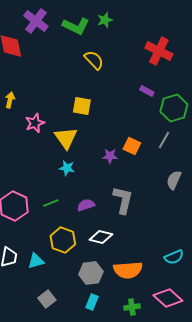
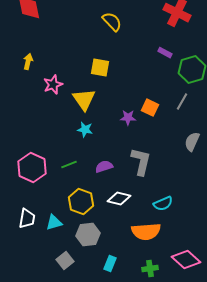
cyan semicircle: (174, 257) -> (163, 204), moved
gray hexagon: (91, 273) -> (88, 235), moved

